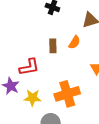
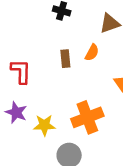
red L-shape: (29, 67) -> (21, 71), moved, turned -75

